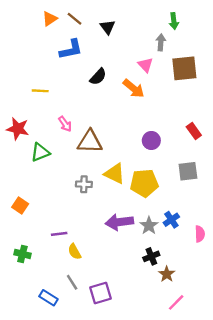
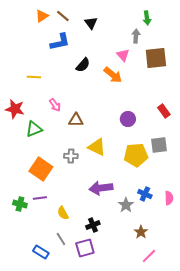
brown triangle: (90, 142) -> (76, 120), size x0.7
yellow pentagon: (144, 183) -> (136, 155), moved
orange square: (20, 206) -> (41, 169), moved, size x1.6
blue cross: (171, 220) -> (145, 194), moved, turned -32
gray star: (149, 226) -> (126, 205), moved
purple line: (59, 234) -> (40, 198), moved
green cross: (22, 254) -> (20, 204), moved
black cross: (151, 256) -> (93, 225), moved

